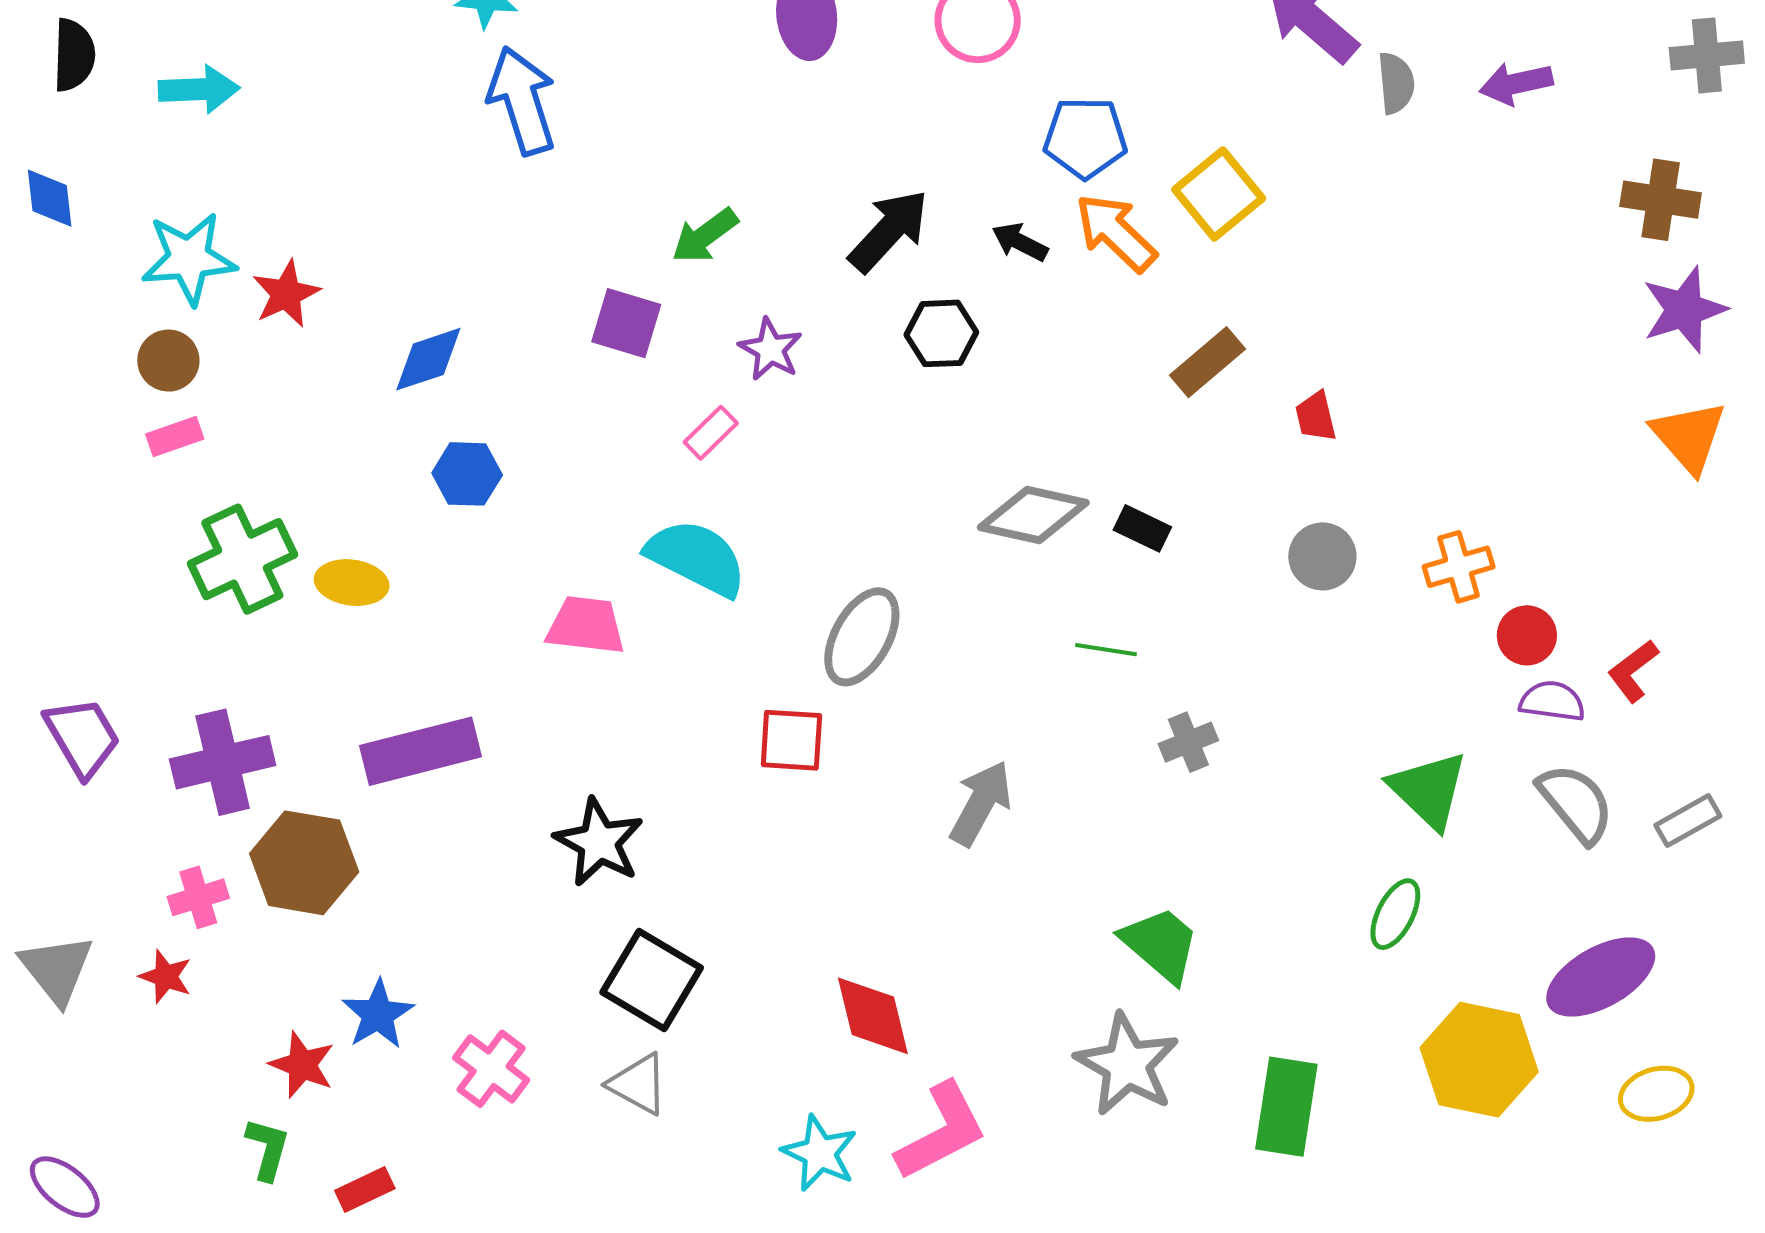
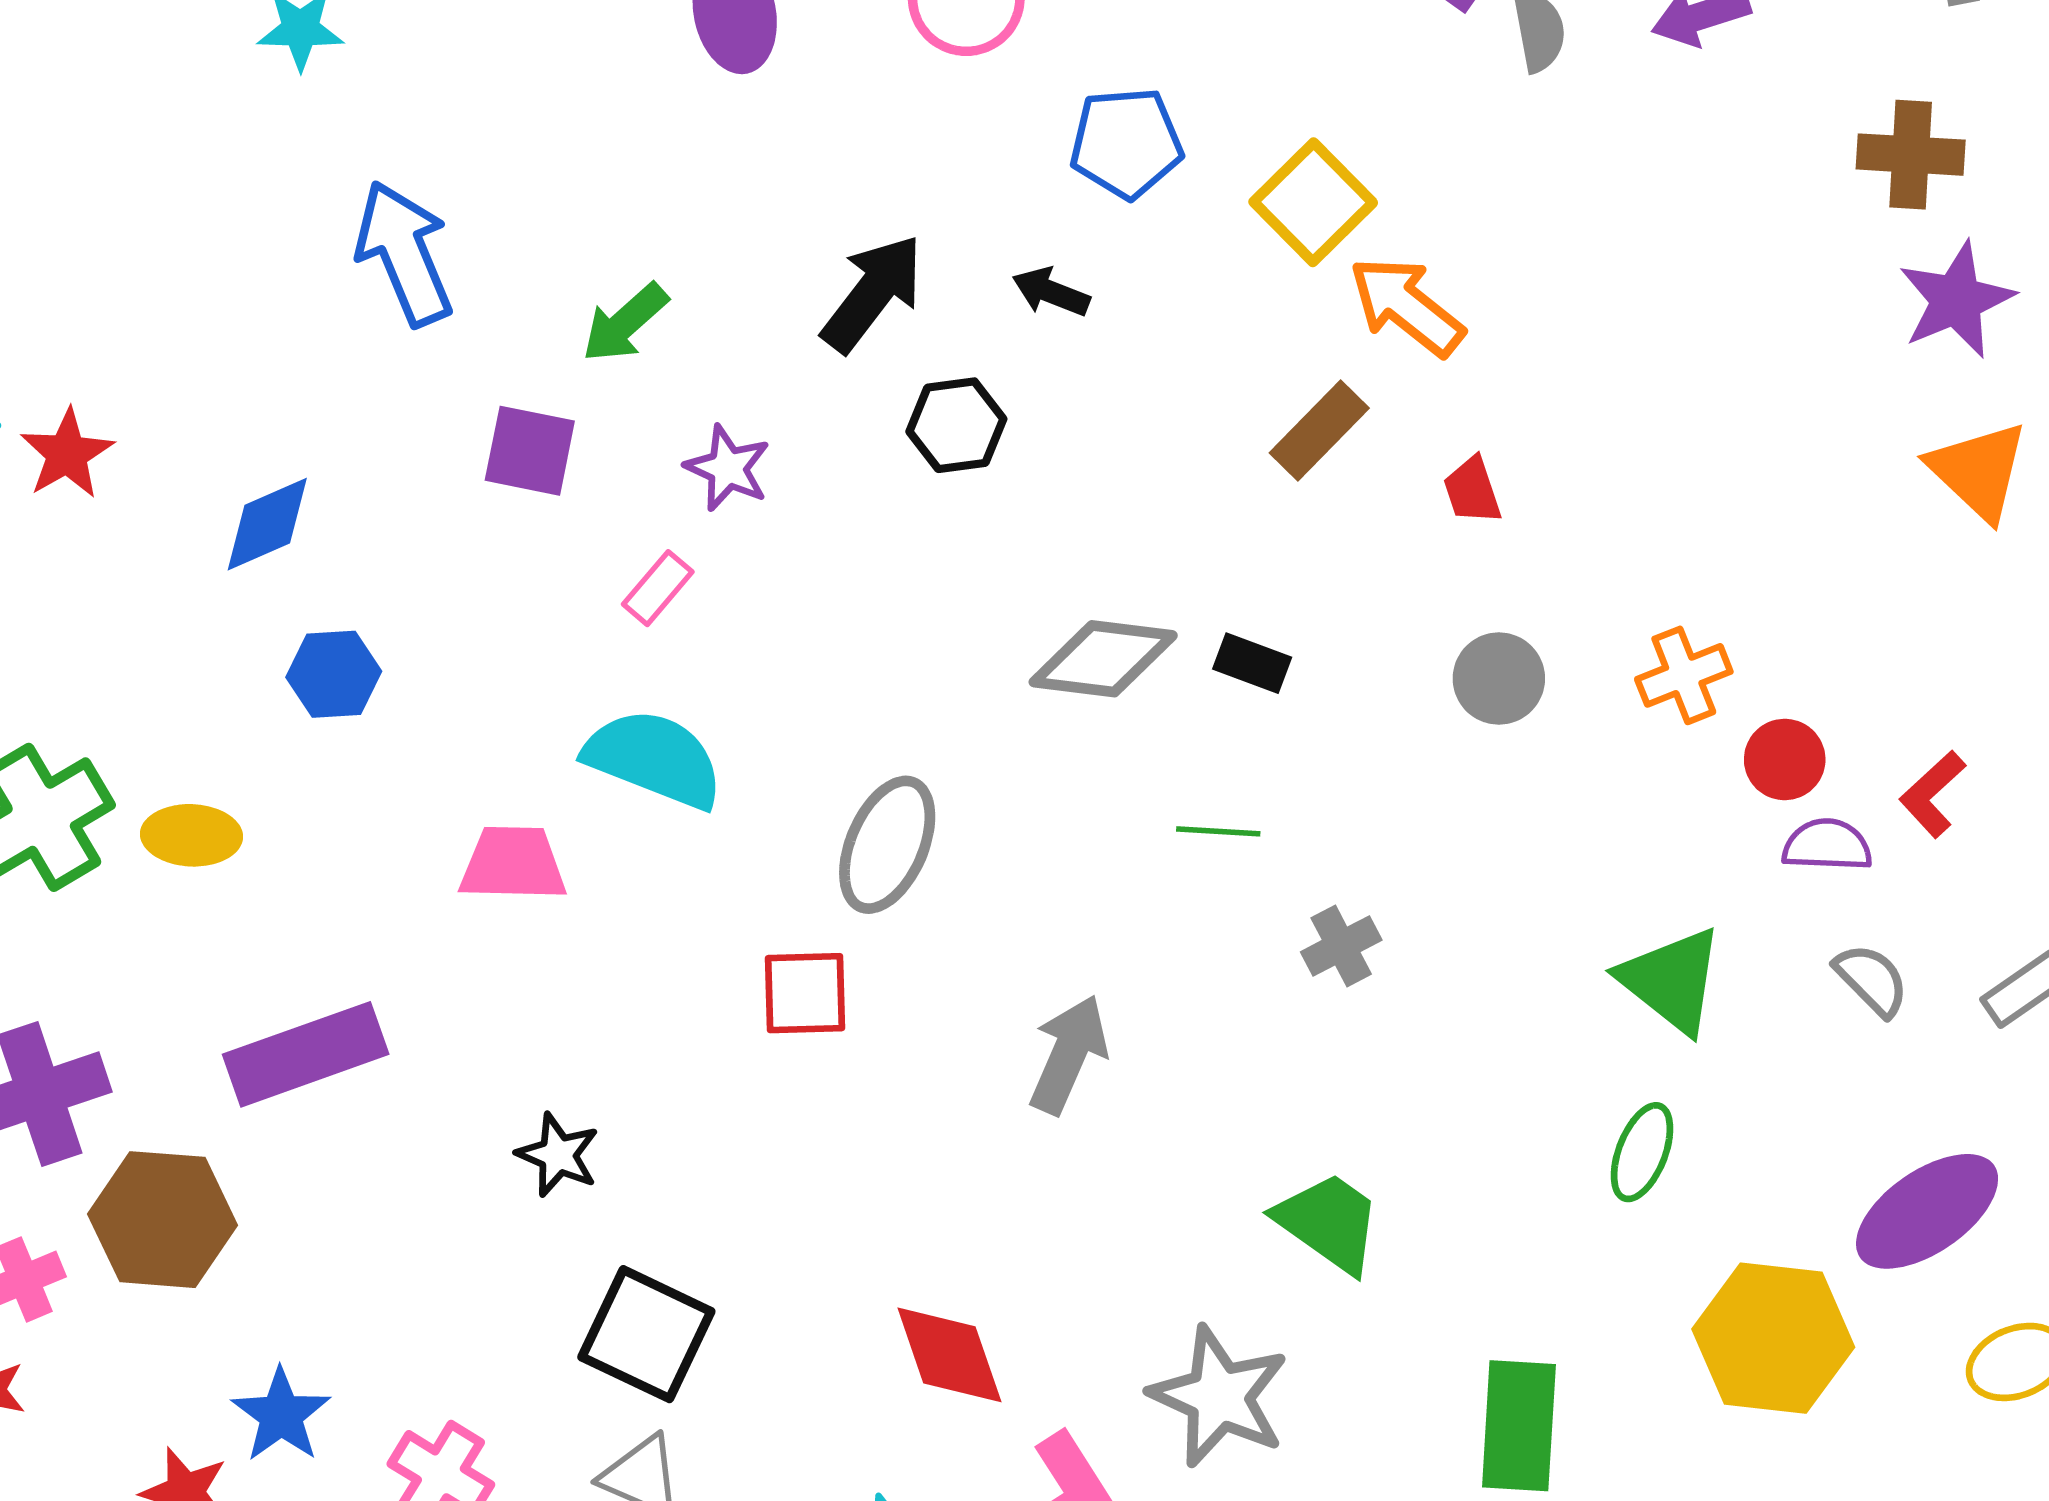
blue arrow: (522, 101) -> (404, 253), moved
orange arrow: (1116, 233) -> (1406, 306), moved
gray semicircle: (1576, 803) -> (1872, 980), size x0.7
black star: (599, 842) -> (558, 1155), size x0.7
gray star: (1127, 1064) -> (1219, 1397), moved

